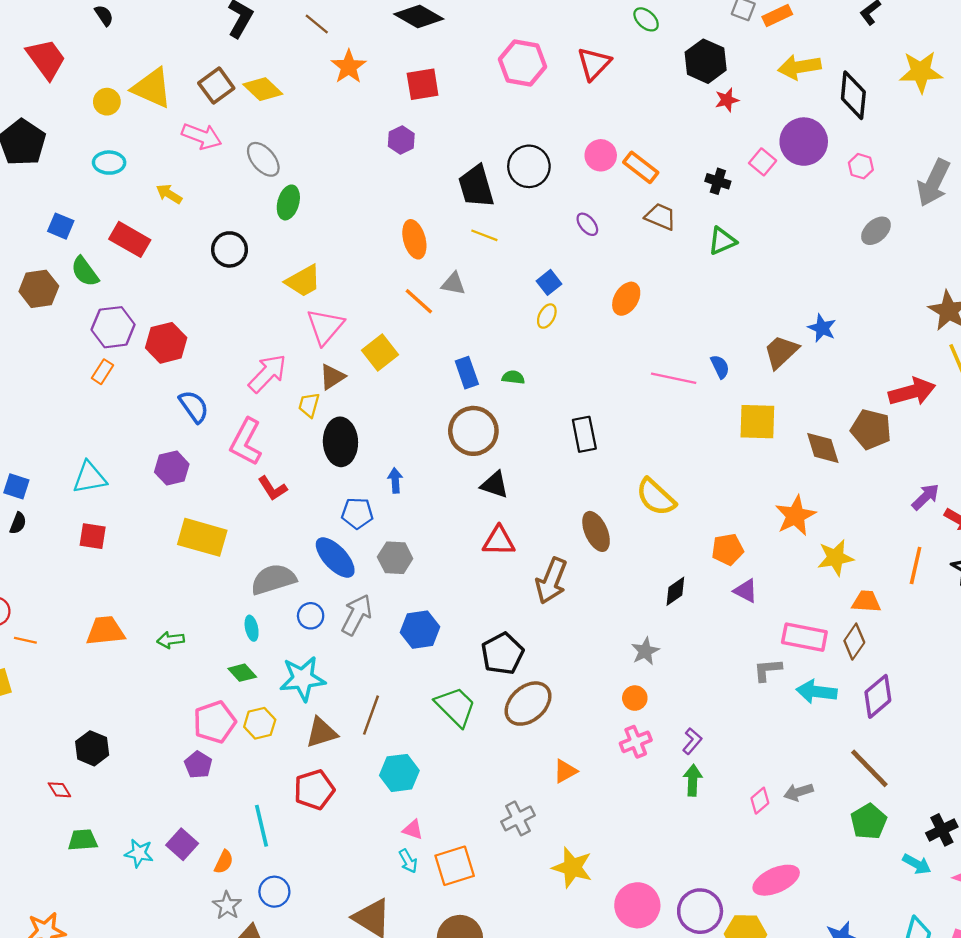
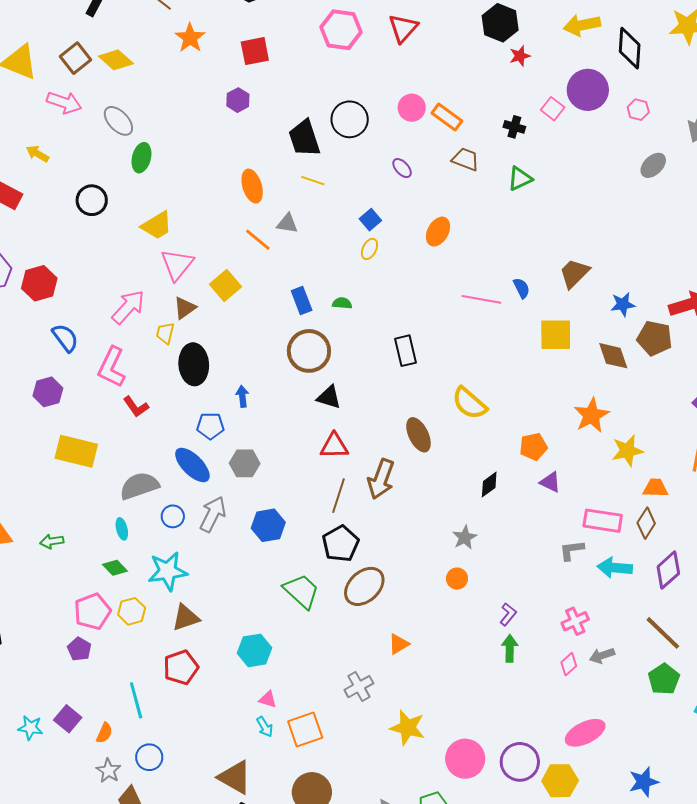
blue star: (822, 328) -> (623, 304), moved, turned -30
brown line: (371, 715) -> (339, 496), moved
pink cross: (636, 742) -> (575, 621), moved

